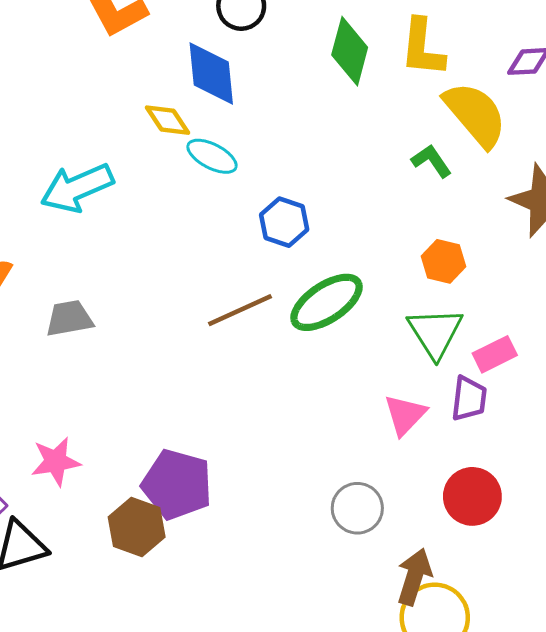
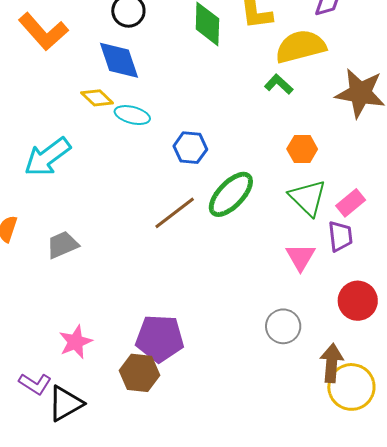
yellow semicircle: (475, 114) -> (301, 47), turned -51

